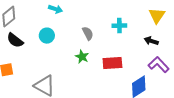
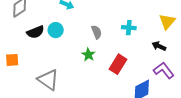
black semicircle: (15, 40) -> (35, 32), moved, turned -66
red rectangle: (112, 63) -> (118, 64), turned -60

